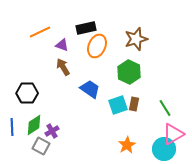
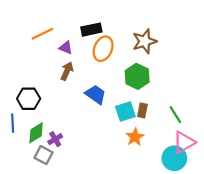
brown arrow: (63, 67) -> (67, 71), turned 54
blue line: (12, 127) -> (13, 123), moved
orange star: (127, 145) -> (135, 137), moved

